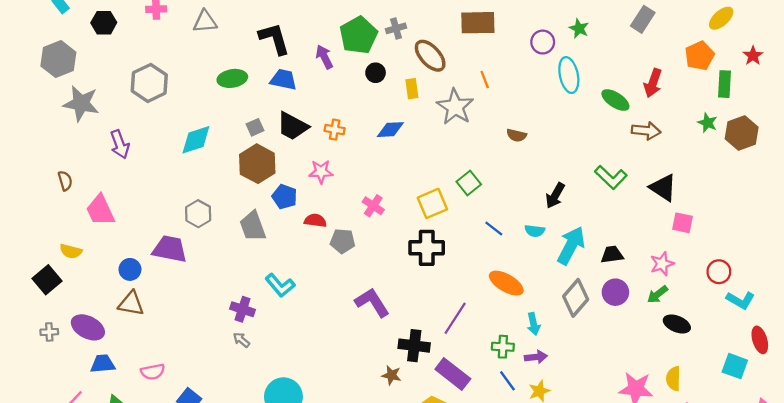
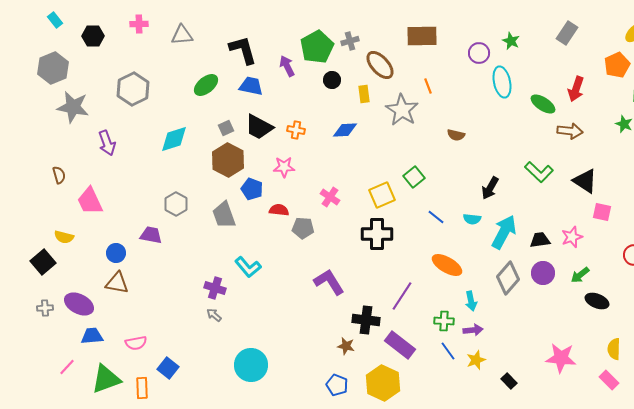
green ellipse: (232, 78) -> (206, 85), turned -30
purple trapezoid: (170, 249) -> (151, 235), size x0.7
pink star: (662, 264) -> (572, 237), moved
yellow semicircle: (673, 379) -> (614, 349), moved

